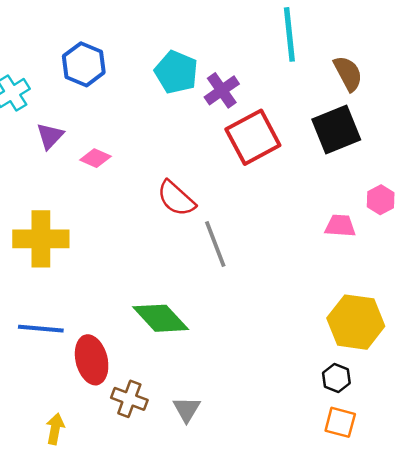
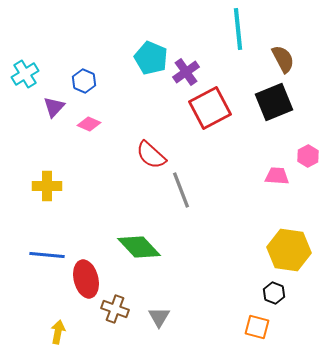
blue hexagon: (84, 64) -> (84, 81), moved, size x0.7
yellow cross: (41, 239) -> (47, 186), size x0.7
orange square: (340, 422) -> (257, 327), moved

